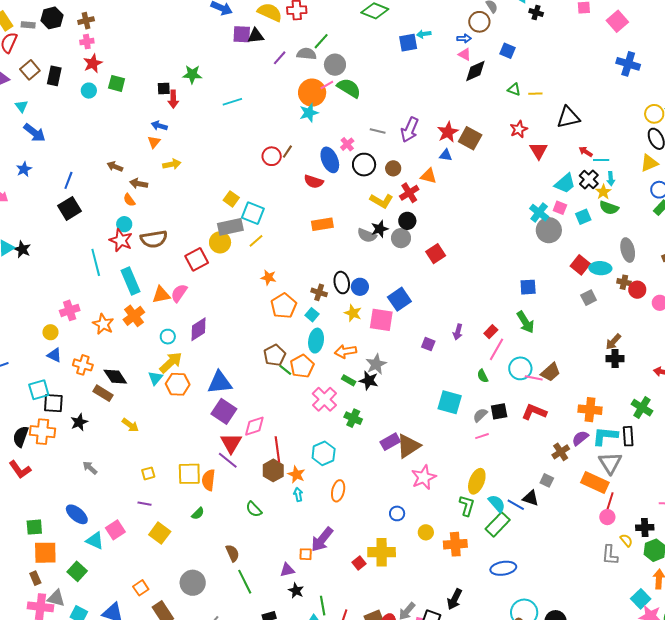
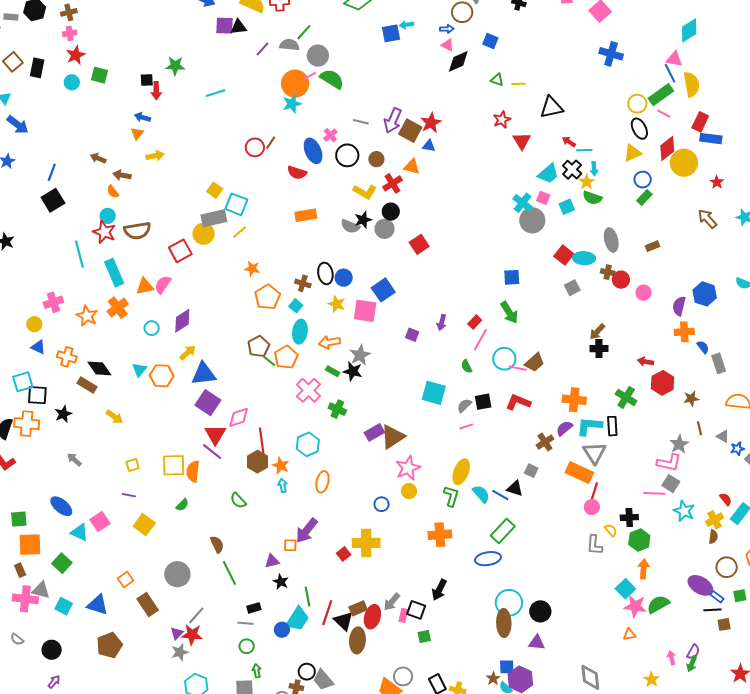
brown square: (470, 138) -> (410, 131), moved
yellow arrow: (171, 362) -> (188, 353), moved, size x0.7
green rectangle: (498, 524) -> (503, 531), moved
yellow circle: (426, 532) -> (409, 491), moved

